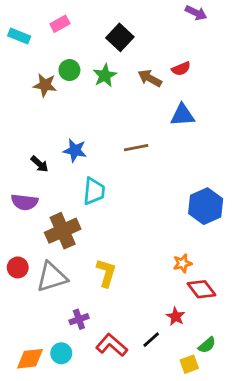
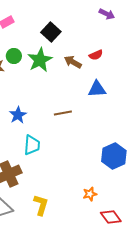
green star: (105, 75) -> (40, 60), size x1.4
blue star: (75, 150) -> (18, 115), turned 30
orange star: (182, 263) -> (90, 194), moved

